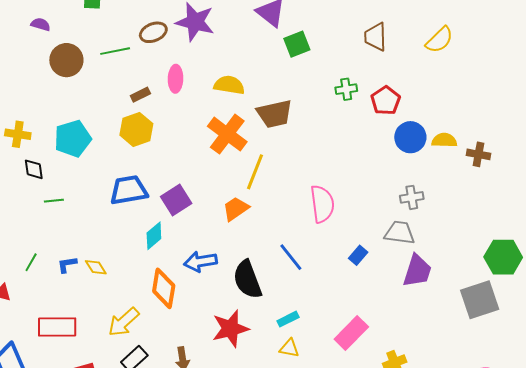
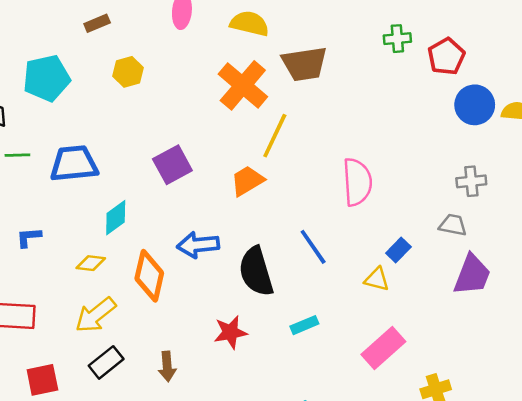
brown rectangle: (140, 95) -> (97, 23), moved
yellow hexagon: (136, 129) -> (128, 72), size x0.7
blue trapezoid: (129, 190) -> (74, 164), moved
gray trapezoid: (400, 233) -> (453, 225), size x0.7
cyan diamond: (154, 236) -> (116, 218), moved
yellow diamond: (96, 267) -> (91, 263), moved, turned -55
red star: (230, 329) -> (230, 332), size x0.7
yellow triangle: (289, 348) -> (377, 279), moved

